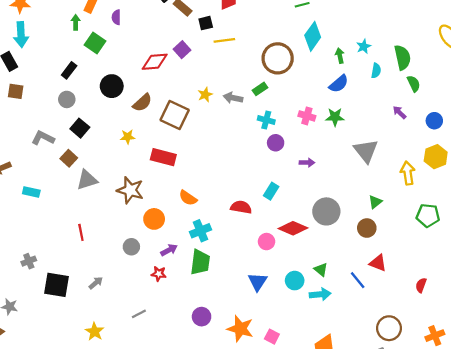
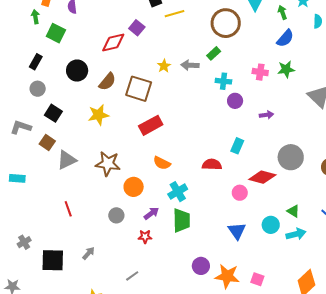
yellow star: (128, 137) -> (98, 115), size x1.5
red rectangle: (163, 157) -> (151, 125), moved, turned -35
purple circle: (202, 317) -> (201, 266), moved

